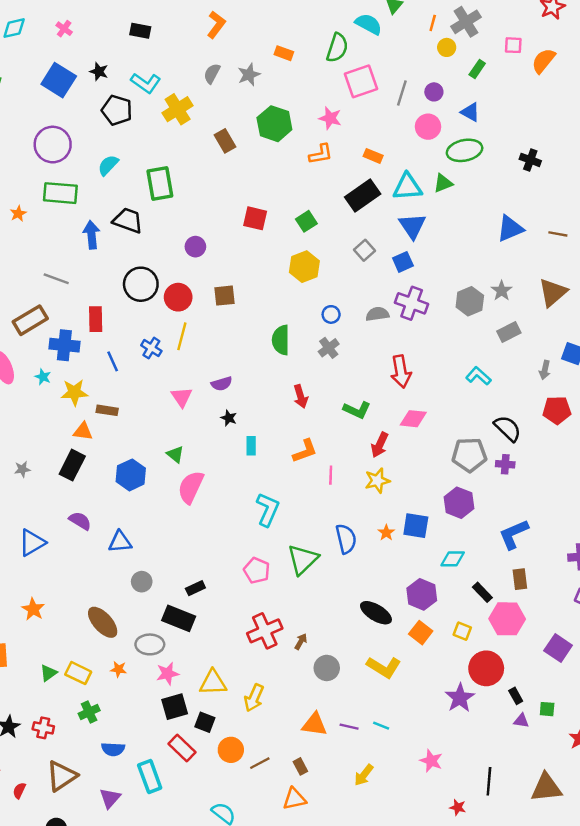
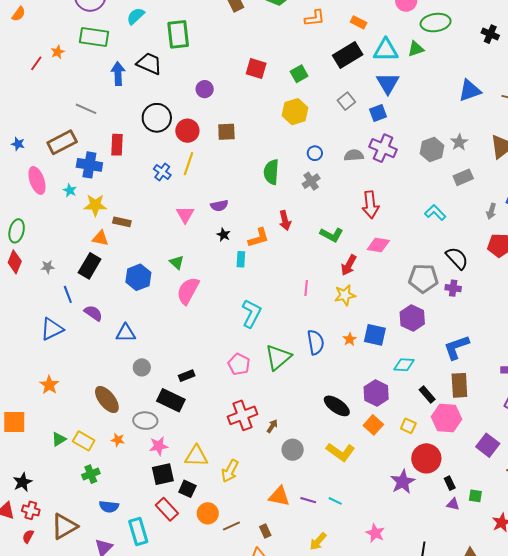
blue line: (113, 361) -> (68, 294), moved
orange L-shape: (305, 451) -> (258, 238), moved
brown rectangle: (520, 579) -> (459, 385), size x1.4
red cross: (43, 728) -> (31, 510), moved

